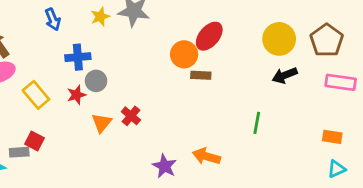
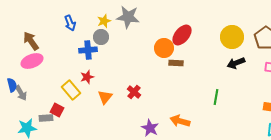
gray circle: (96, 81) -> (101, 37), moved
yellow rectangle: (36, 95) -> (71, 90), moved
red cross: (131, 116) -> (134, 92), moved

